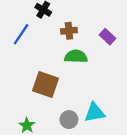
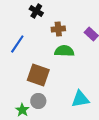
blue line: (21, 34) -> (17, 44), moved
gray circle: (69, 120) -> (38, 101), moved

